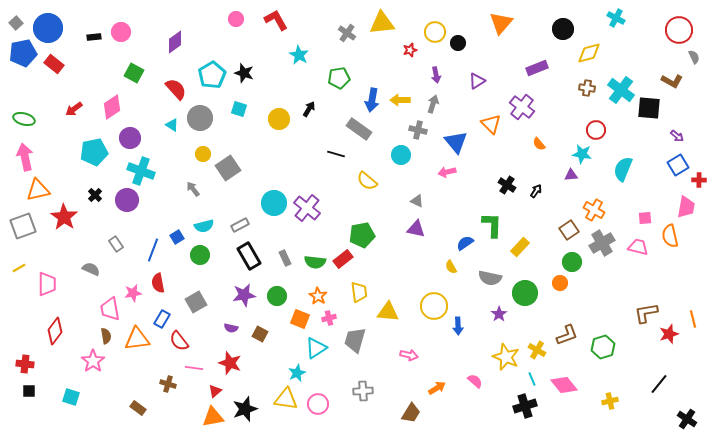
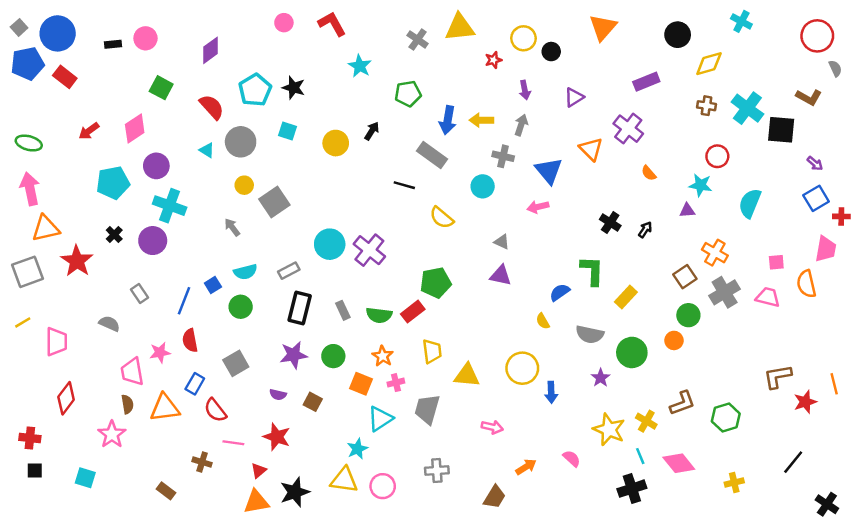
black rectangle: (249, 256) -> (300, 308), turned 44

